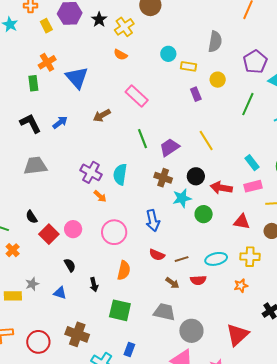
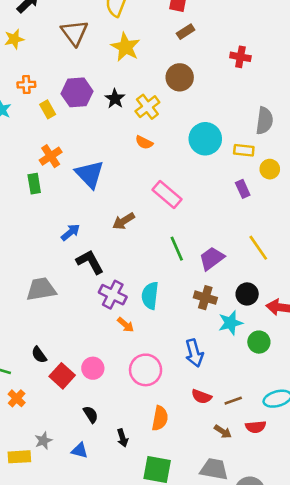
cyan circle: (168, 54) -> (205, 139), size x1.6
yellow rectangle: (188, 66) -> (244, 150), moved
black L-shape: (30, 123) -> (90, 262), moved

